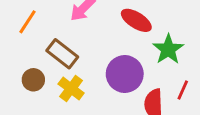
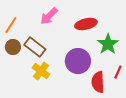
red ellipse: (136, 20) -> (86, 24), turned -45
brown circle: (33, 80) -> (13, 47), moved

